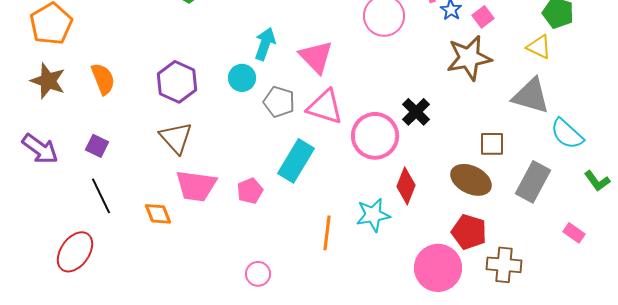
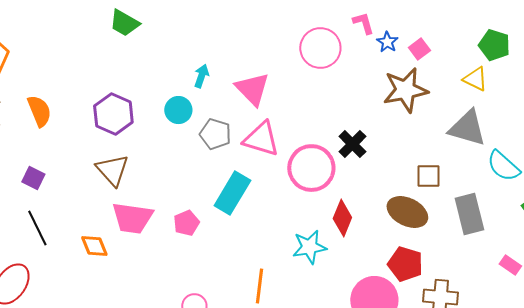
cyan arrow: (265, 44) -> (201, 76), size x0.7
gray rectangle: (533, 182) -> (469, 214), turned -42
orange line: (327, 233) -> (259, 286), moved

